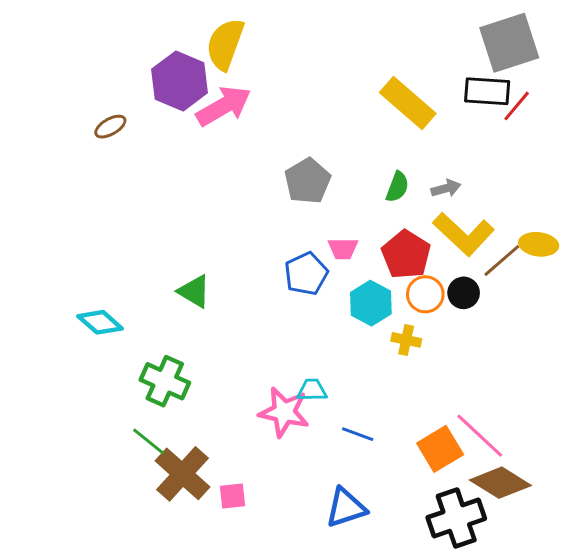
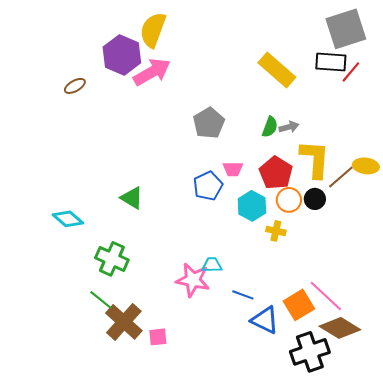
gray arrow: (446, 188) -> (289, 127), moved
yellow L-shape: (464, 234) -> (315, 159), turned -129
blue triangle: (346, 508) -> (265, 320), moved, turned 44

